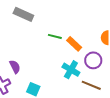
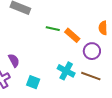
cyan cross: (71, 70) -> (66, 71), moved

